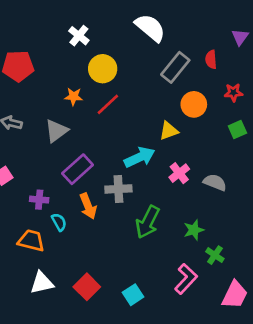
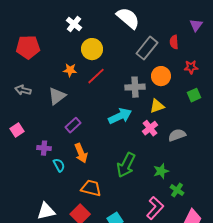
yellow triangle: (169, 131) -> (157, 106), moved
purple rectangle: (78, 169) -> (73, 125), size x0.7
gray semicircle: (215, 182) -> (177, 135), turned -42
gray cross: (118, 189) -> (135, 87), moved
orange trapezoid: (31, 241) -> (91, 188), moved

